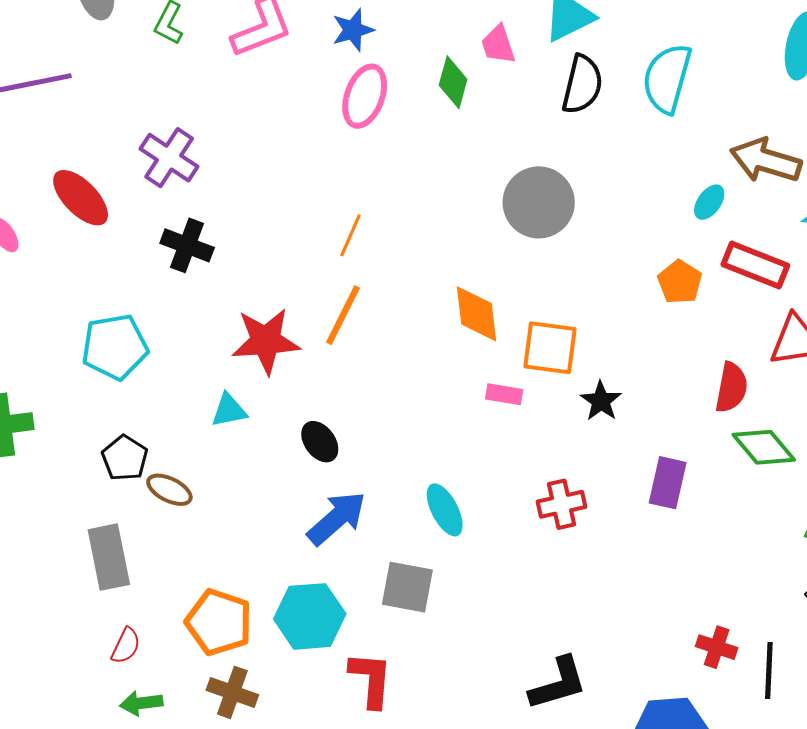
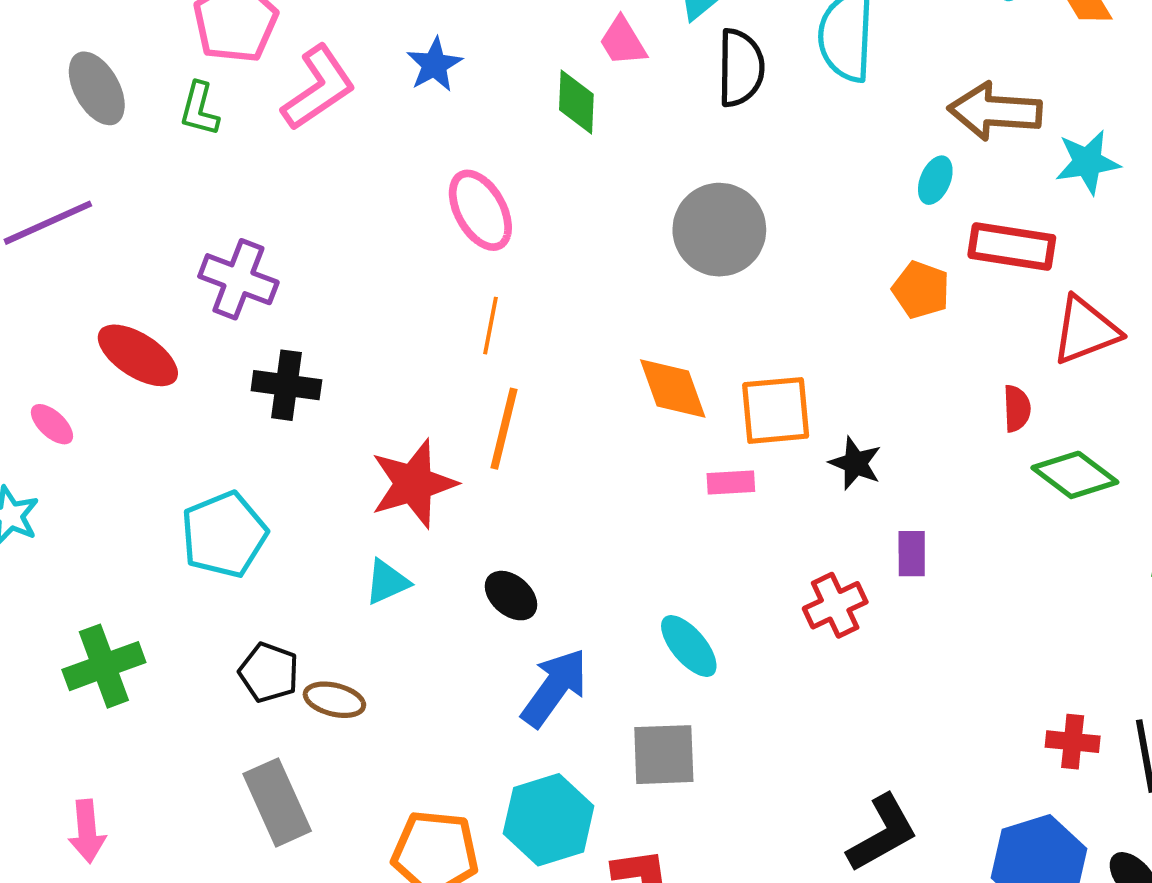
pink ellipse: (365, 96) -> (480, 210), moved, turned -36
red semicircle: (731, 387) -> (1017, 409), size x0.7
purple rectangle: (668, 483) -> (912, 554), moved, size x0.7

